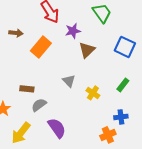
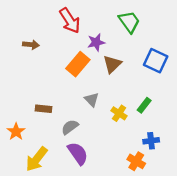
orange rectangle: (41, 47) -> (78, 64), moved
green rectangle: (123, 85) -> (144, 105), moved
gray semicircle: (39, 105) -> (70, 127), moved
orange cross: (108, 135) -> (136, 161), turned -35

